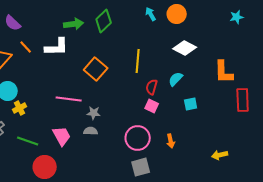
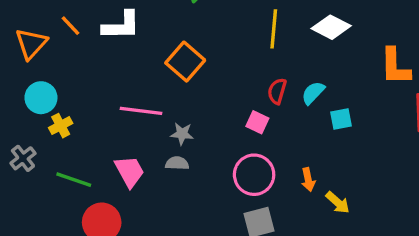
yellow line: (138, 61) -> (274, 29), moved
cyan semicircle: (176, 79) -> (313, 93), moved
pink square: (152, 106) -> (257, 122), moved
yellow arrow: (220, 155) -> (338, 203), moved, turned -126

